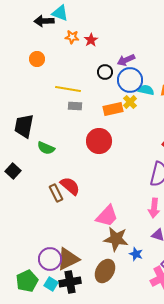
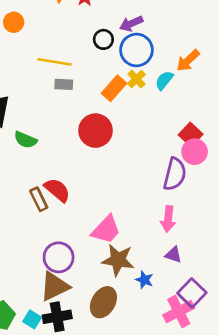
cyan semicircle: (146, 90) -> (164, 80), moved, turned -63
orange rectangle: (113, 109) -> (114, 88), turned -36
purple circle: (50, 259) -> (59, 257), moved

